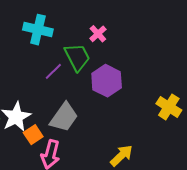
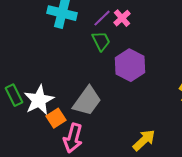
green trapezoid: (77, 57) -> (101, 41), size x0.7
purple line: (53, 71) -> (102, 18), moved

